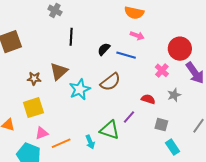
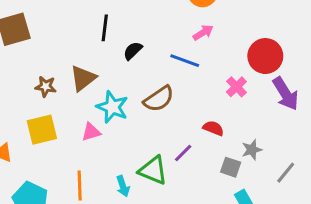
pink arrow: (137, 36) -> (203, 33), turned -56
black semicircle: (104, 49) -> (133, 51), moved
cyan star: (80, 89) -> (112, 107), turned -30
gray star: (174, 95) -> (252, 150), moved
pink triangle: (42, 133) -> (91, 132), moved
orange line: (61, 143) -> (80, 185), turned -72

